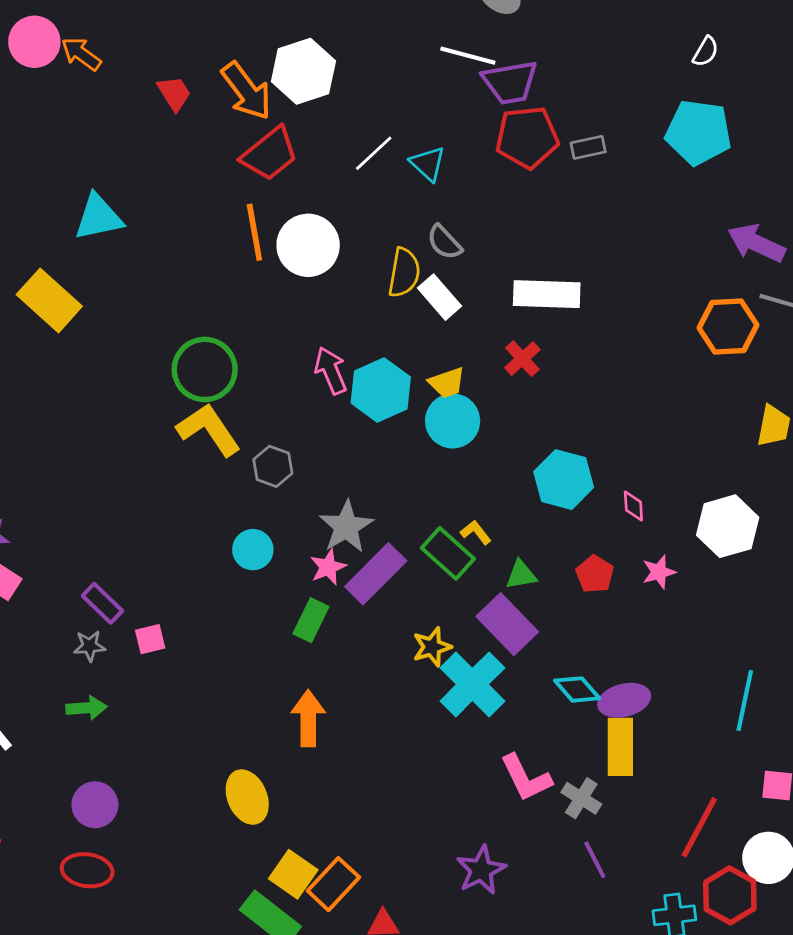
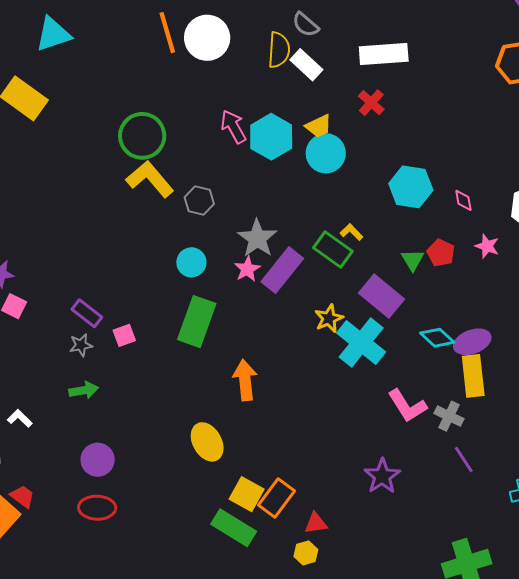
pink star: (659, 572) -> (487, 246), turned -30
green triangle: (521, 575) -> (413, 260), moved, turned -45
green rectangle: (311, 620) -> (197, 322), moved, size x1.6

